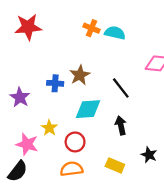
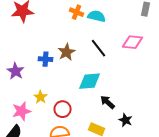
black line: (121, 88) -> (99, 48), moved
cyan diamond: (88, 109) -> (90, 81), moved
black arrow: (121, 126) -> (108, 102), moved, turned -35
pink star: (27, 144) -> (22, 111), turned -30

